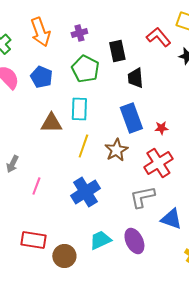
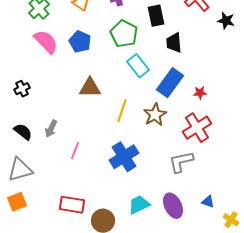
cyan rectangle: (79, 109) -> (138, 66), moved, turned -40
blue rectangle: (131, 118) -> (170, 83), turned 56
blue triangle: (171, 219) -> (208, 202), moved, size x0.6

